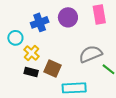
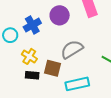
cyan circle: (15, 38) -> (10, 35), moved
gray semicircle: (91, 54) -> (72, 49), moved

